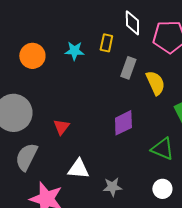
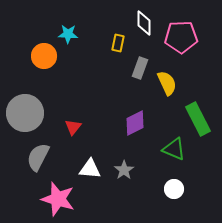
cyan star: (74, 51) -> (68, 34), moved
gray star: (112, 187) -> (124, 170), moved, turned -30

